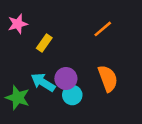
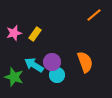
pink star: (18, 24) -> (14, 33), moved
orange line: (103, 29) -> (94, 15), moved

